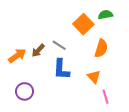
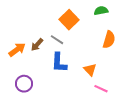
orange square: (83, 24) -> (69, 20), moved
orange semicircle: (101, 48) -> (109, 40), moved
pink line: (105, 97) -> (101, 89), turned -48

